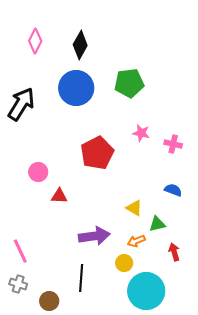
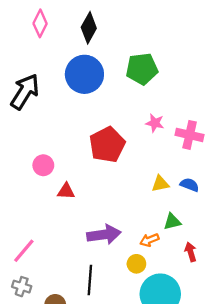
pink cross: (173, 144) -> (190, 135), size x1.4
yellow triangle: (134, 208) -> (160, 184), moved, turned -42
pink line: (20, 251) -> (24, 251), turned 65

